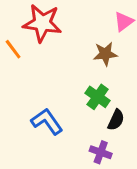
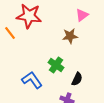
green cross: (98, 97) -> (56, 65), moved

